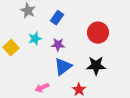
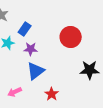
blue rectangle: (57, 18) -> (25, 29), moved
black star: (96, 66) -> (90, 70), moved

